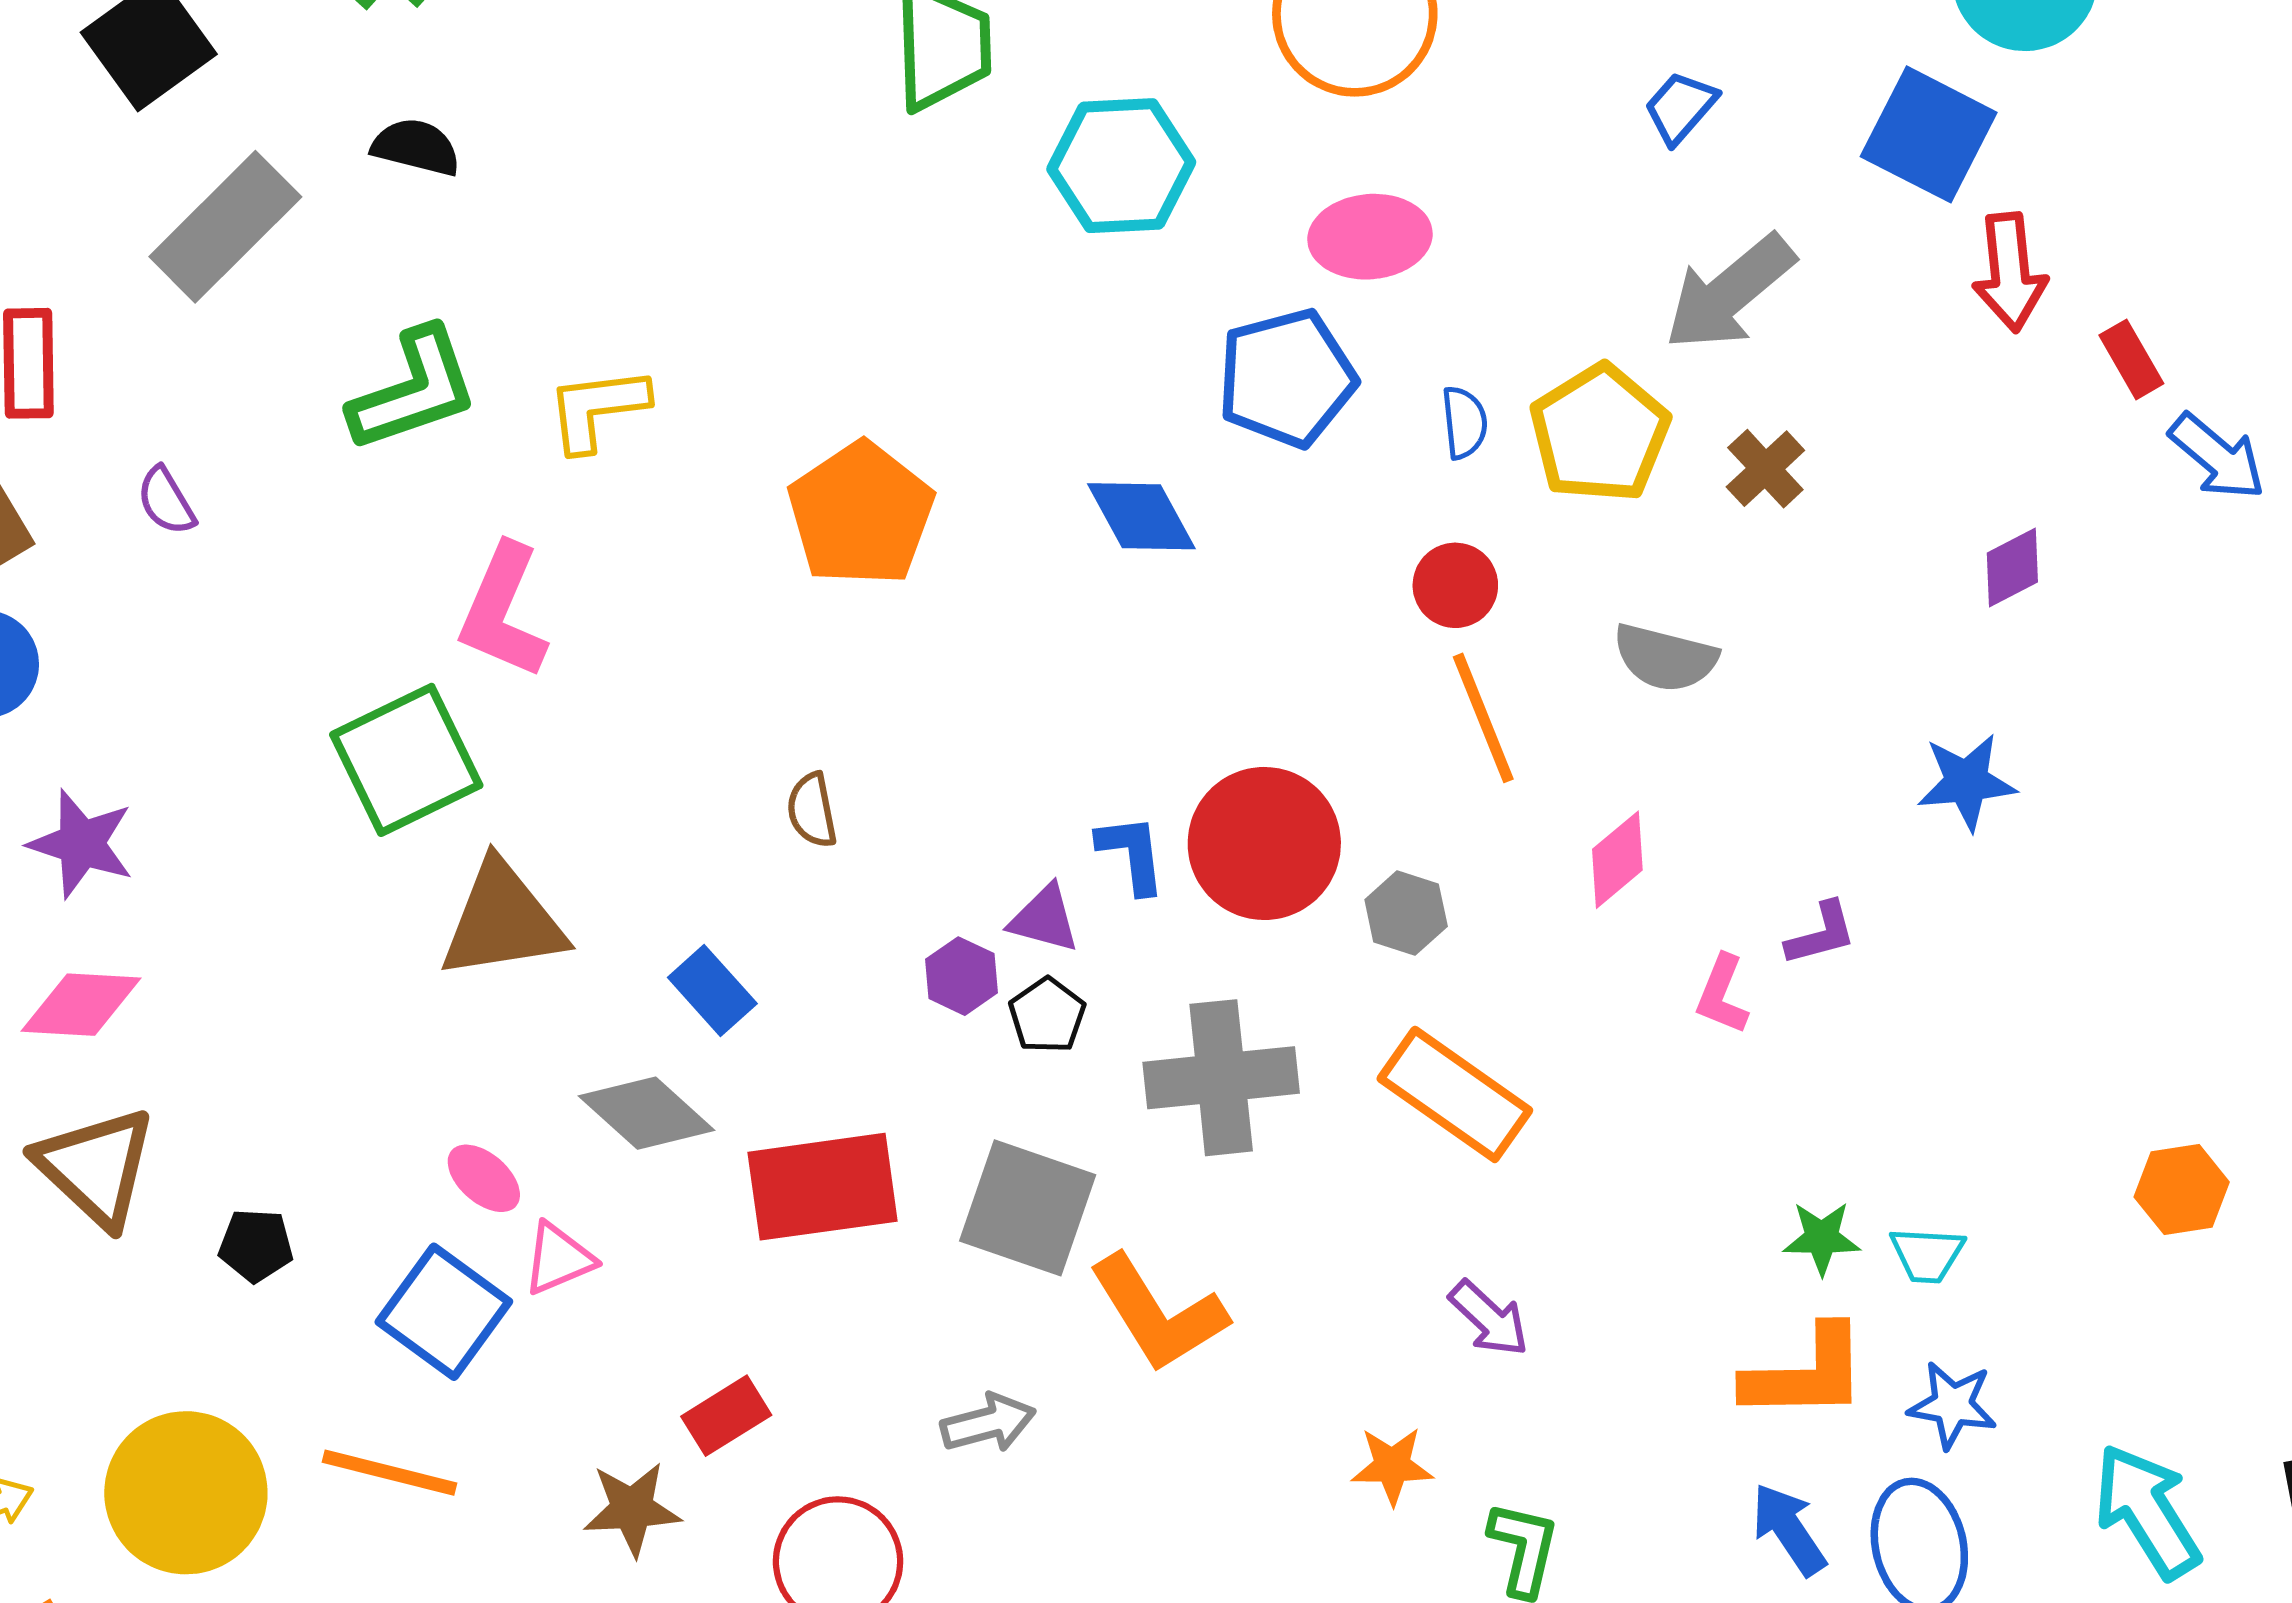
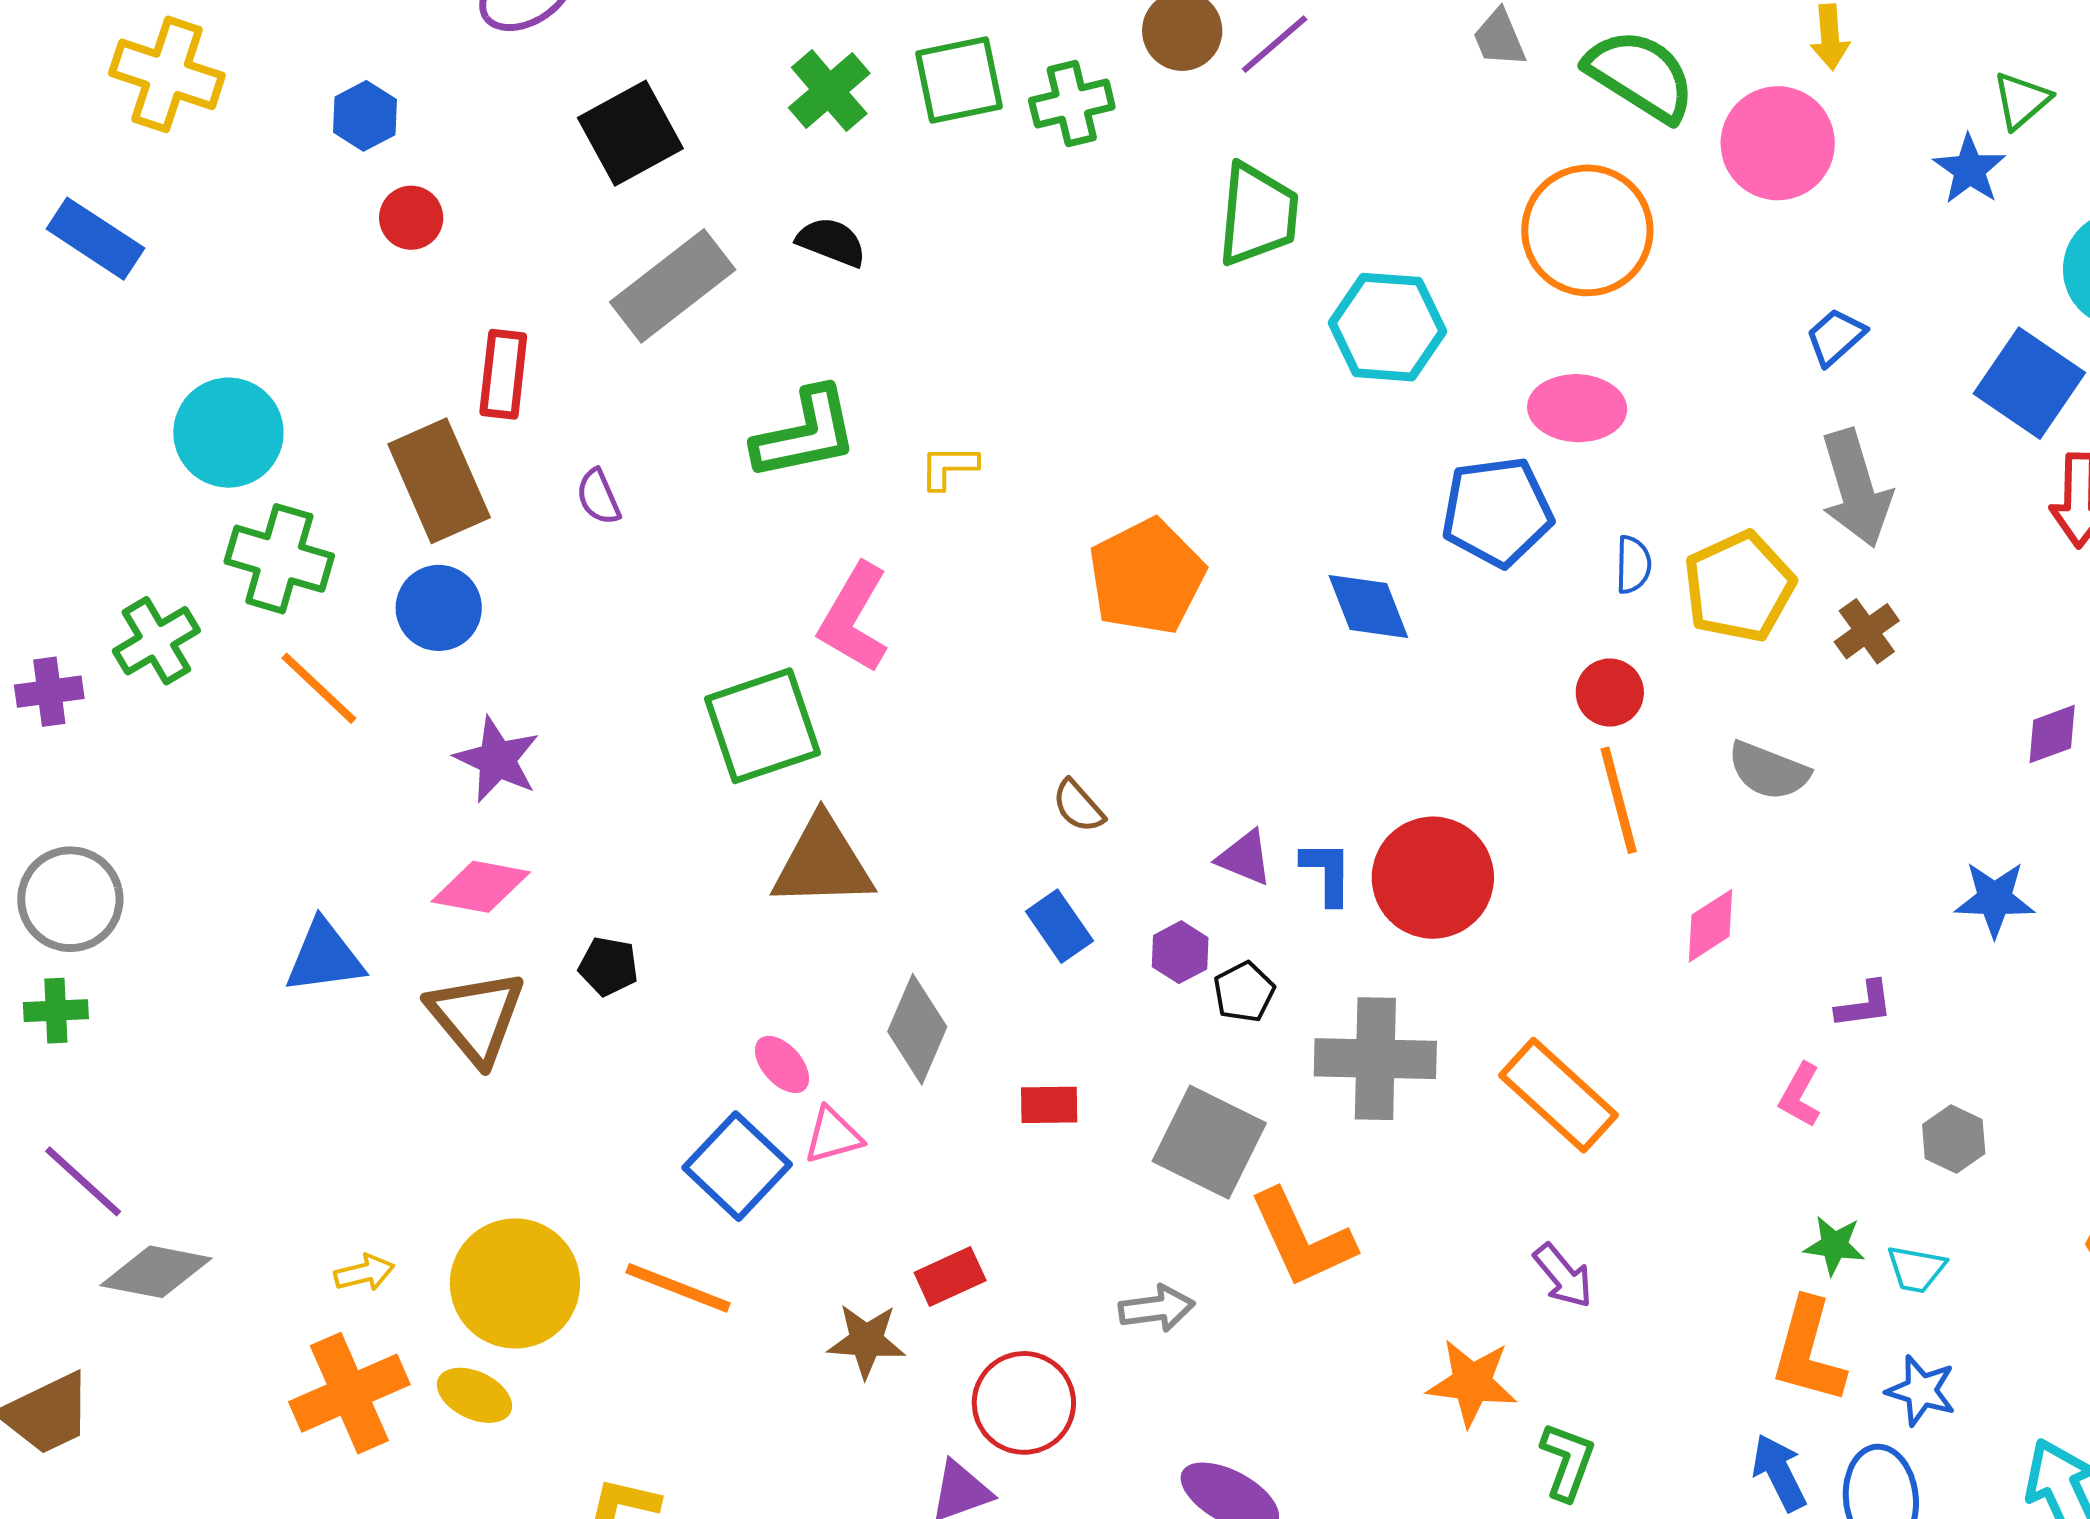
gray arrow: (1730, 293) -> (1856, 488), turned -74
yellow L-shape: (597, 409) -> (949, 467), size x0.7
brown semicircle: (812, 810) -> (1078, 806), turned -38
gray hexagon: (1406, 913) -> (1954, 1139), moved
purple triangle: (1044, 919) -> (1245, 858), moved
blue rectangle: (712, 990) -> (1059, 926), moved
pink L-shape: (1722, 995) -> (1800, 1095), moved
gray diamond: (647, 1113) -> (917, 1029), turned 64
red rectangle: (823, 1187) -> (1049, 1105), size x0.5
black pentagon: (256, 1245) -> (608, 966), moved
orange L-shape: (1806, 1374) -> (1808, 1351), turned 99
orange star: (1392, 1466) -> (1472, 1383), size x1.4

